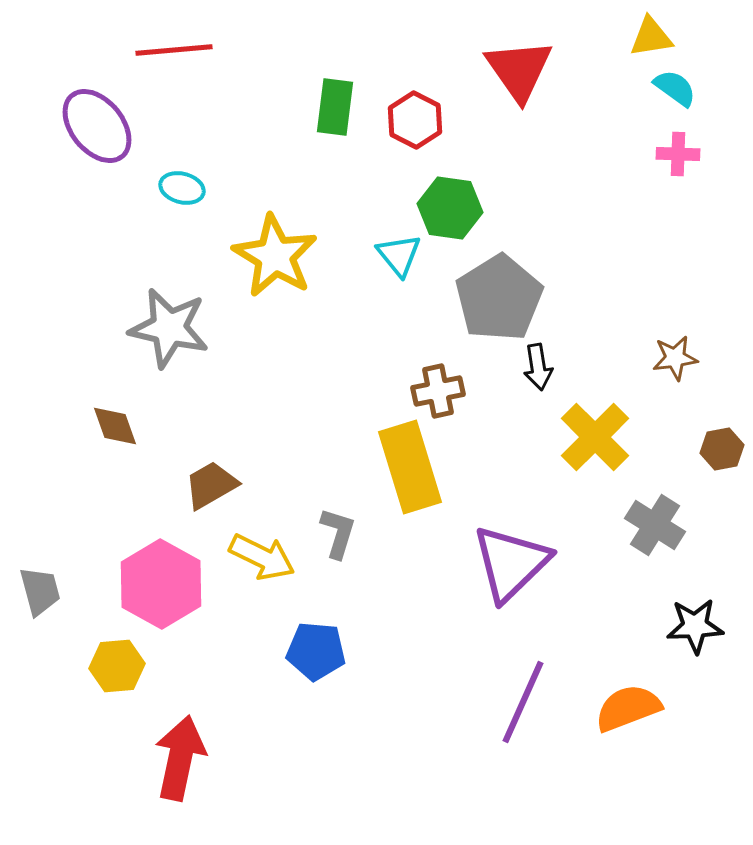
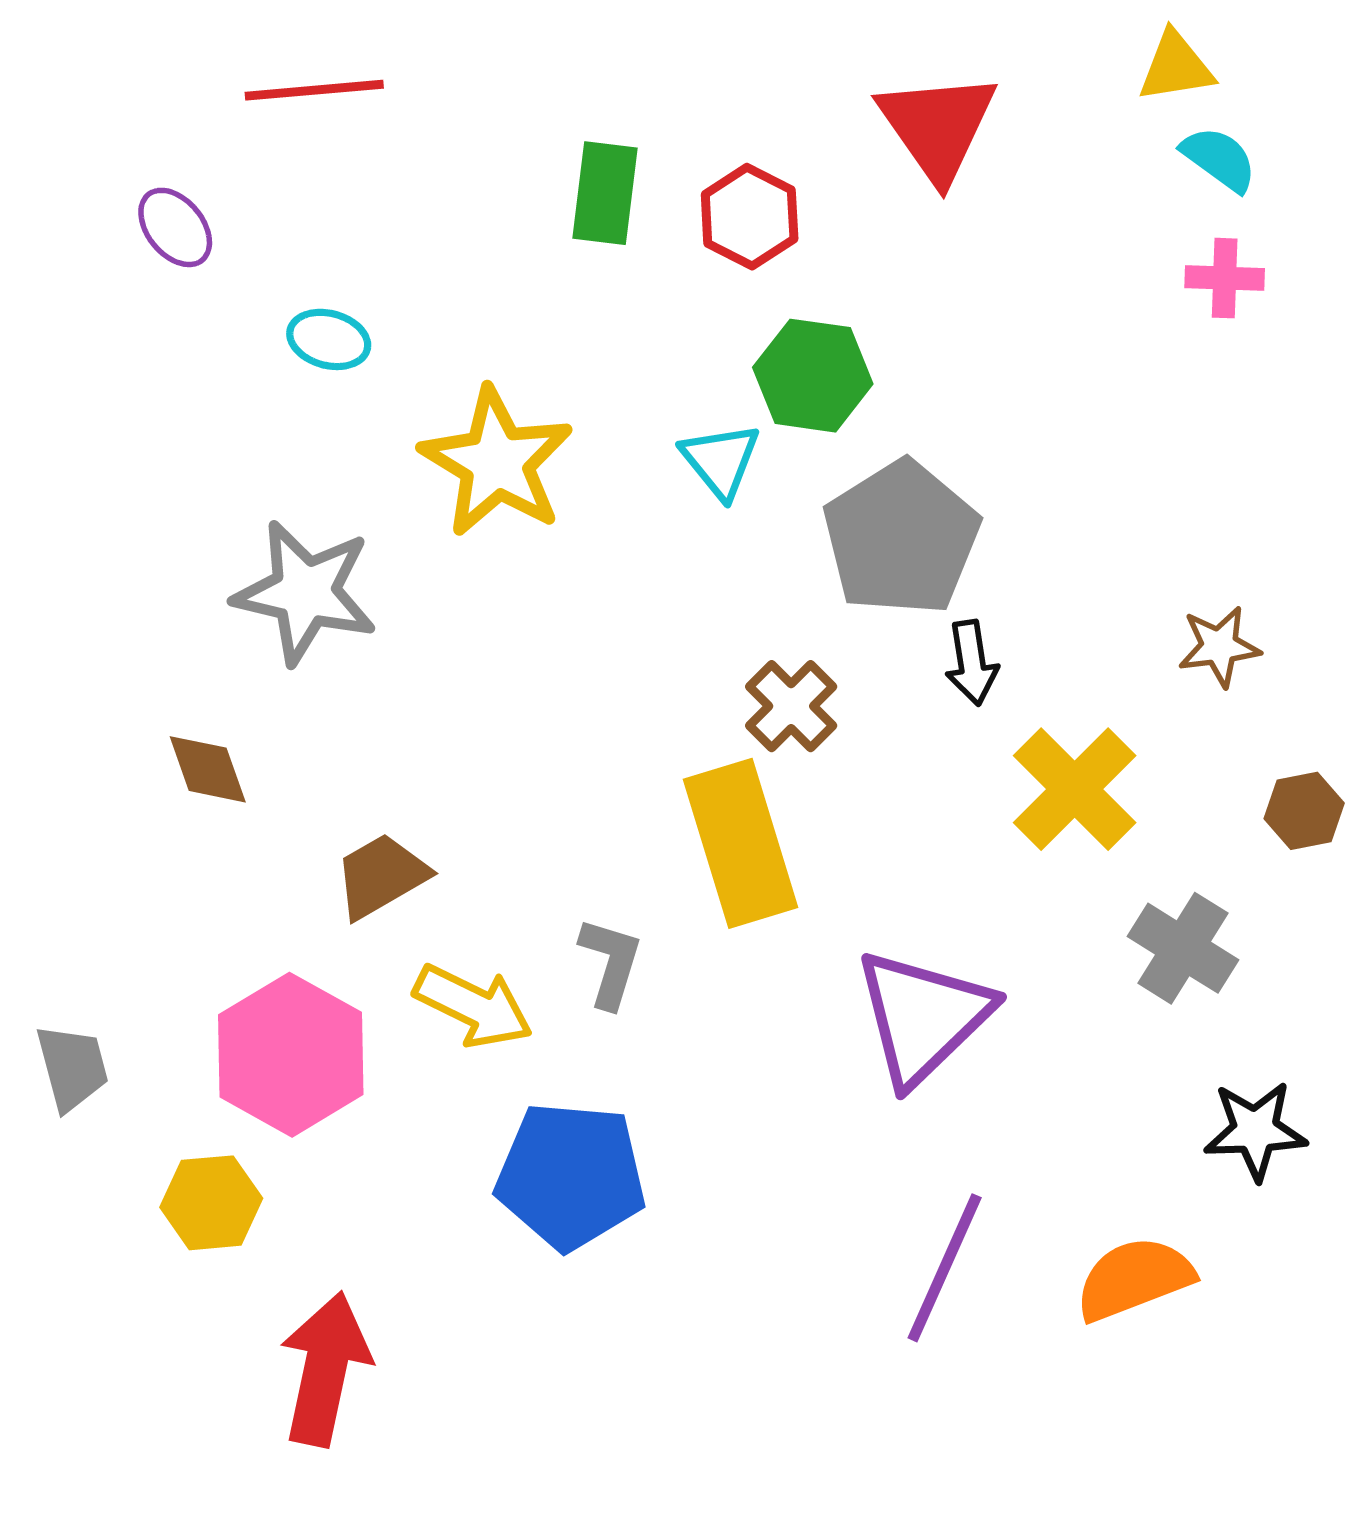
purple ellipse: (97, 126) -> (175, 227), size x0.6
brown cross: (438, 391) -> (791, 706), turned -33
blue pentagon: (316, 651) -> (571, 1176), size x1.4

